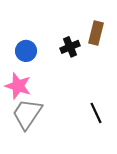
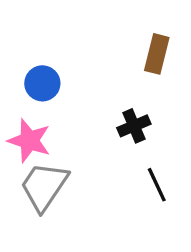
black cross: (70, 47) -> (134, 126), moved

